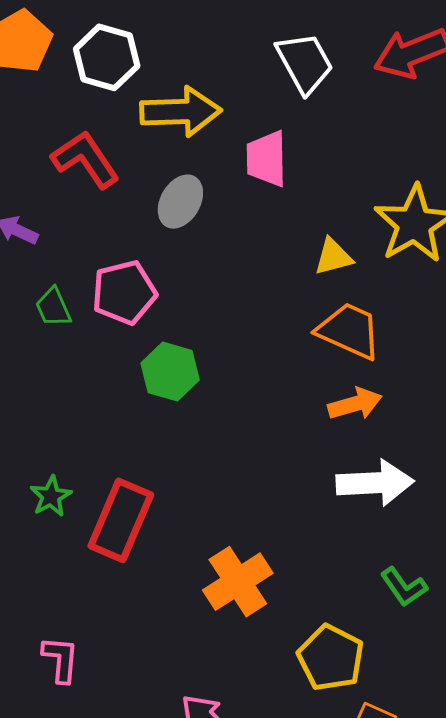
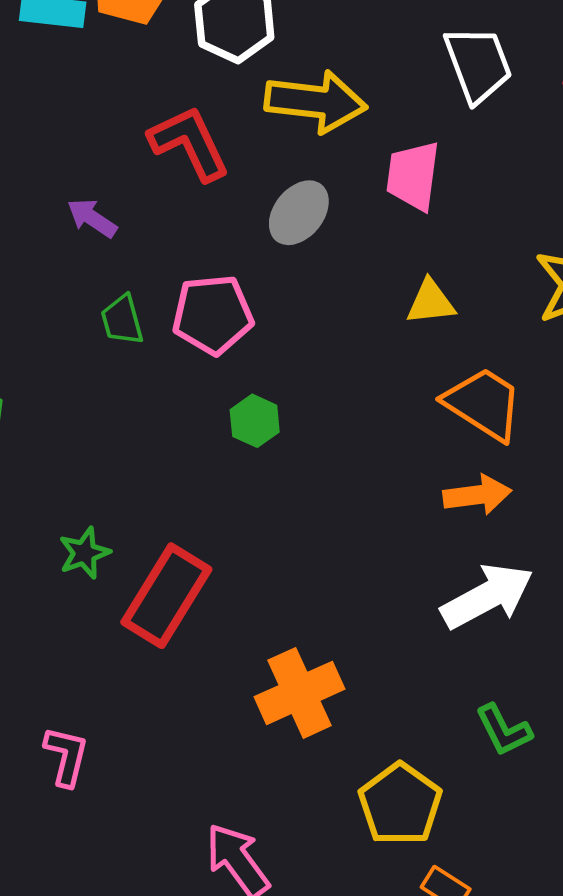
yellow triangle: (333, 257) -> (431, 302), moved
green hexagon: (170, 372) -> (255, 421), size x0.7
white arrow: (375, 483) -> (487, 596), turned -34

